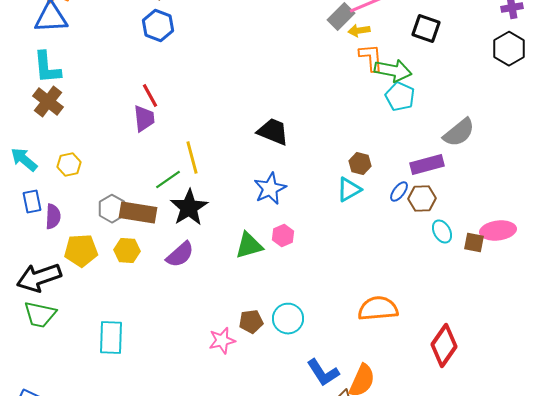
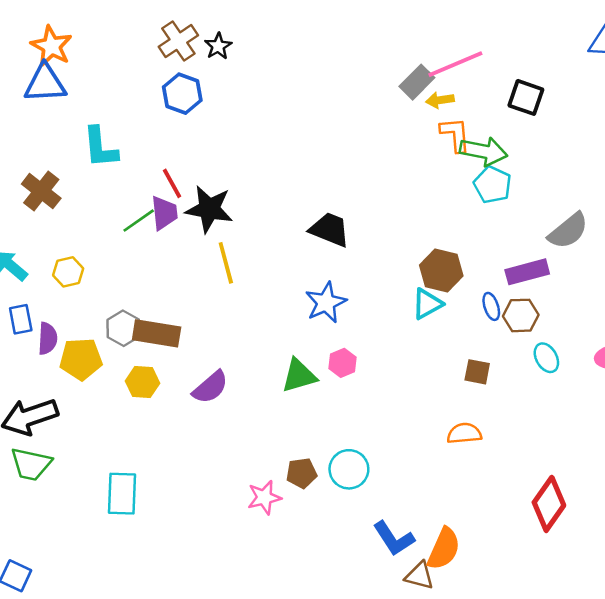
cyan L-shape: (47, 68) -> (100, 147), moved
brown hexagon: (360, 164) -> (441, 271), size x1.5
green line: (168, 180) -> (139, 221), moved
blue ellipse: (399, 192) -> (491, 306), turned -55
black star: (189, 208) -> (209, 209), moved, turned -30
brown square: (474, 243) -> (477, 372), moved
yellow pentagon: (81, 251) -> (81, 359), moved
orange semicircle: (378, 309) -> (464, 433), moved, size x0.7

